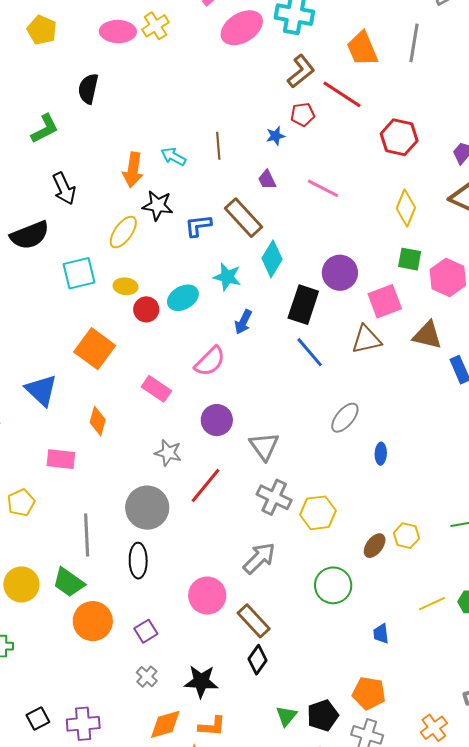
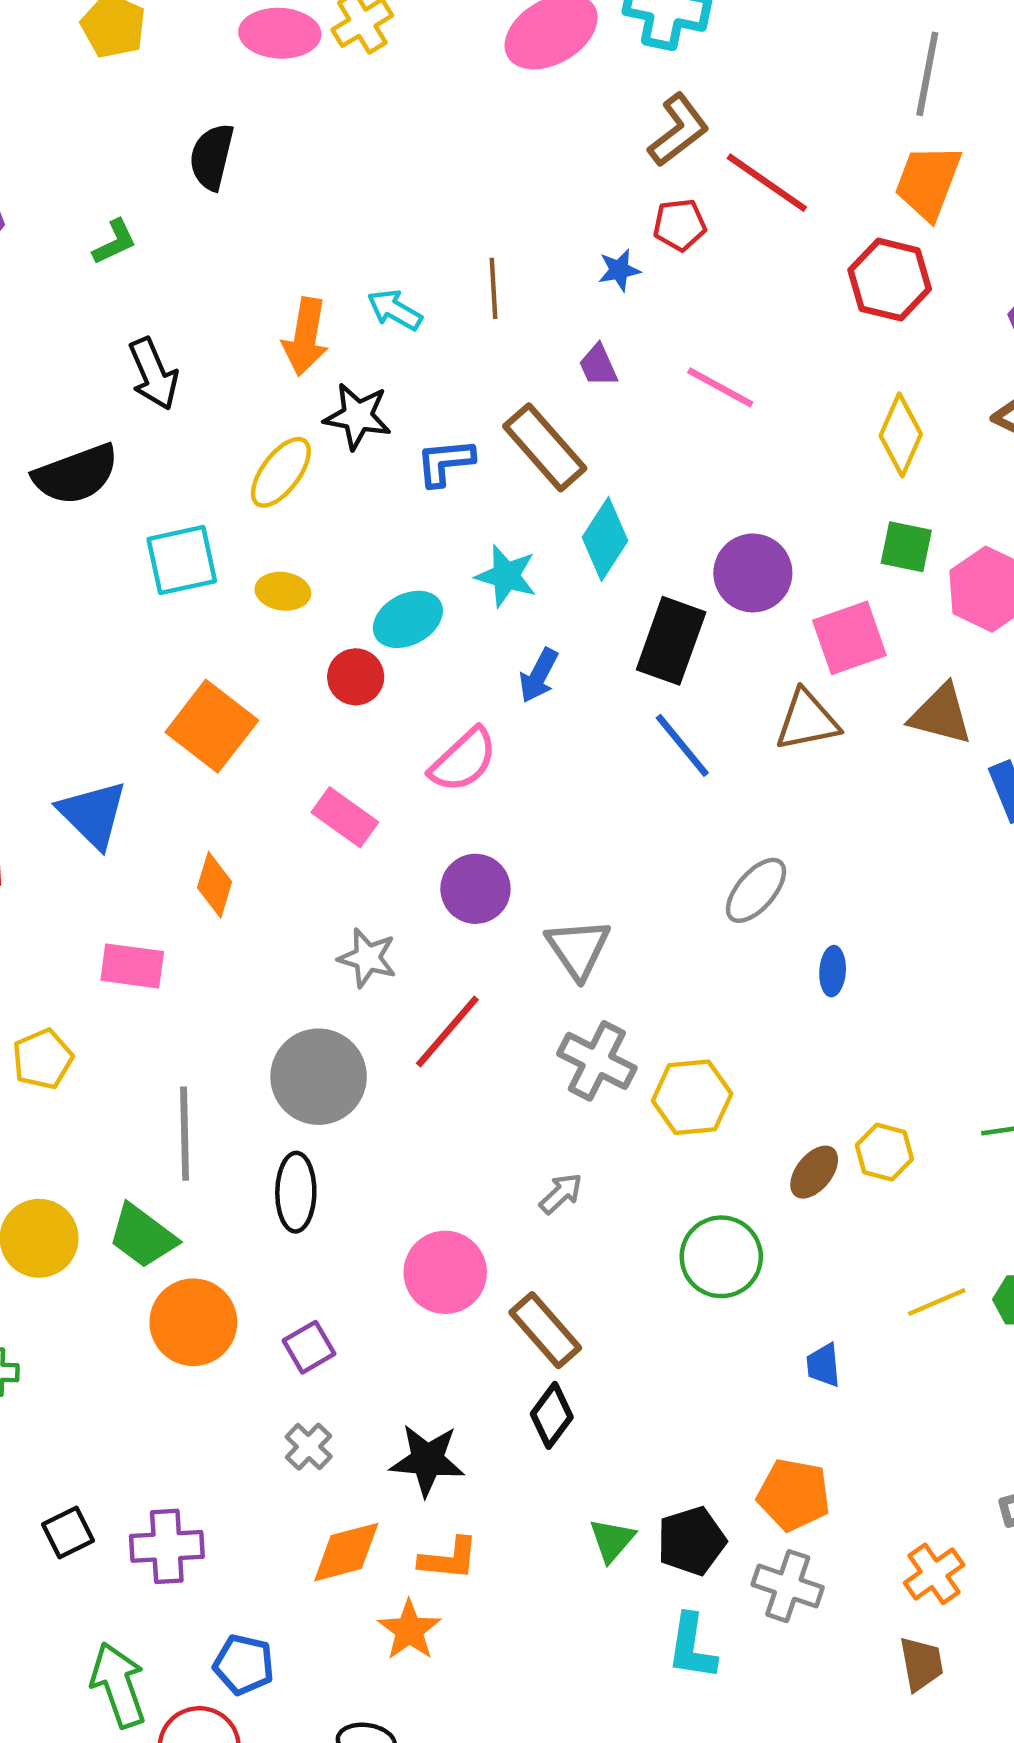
orange trapezoid: (362, 49) -> (928, 182), moved, turned 42
green L-shape: (45, 129) -> (115, 242), size x0.7
red circle: (146, 309) -> (356, 677), moved
gray arrow: (259, 558) -> (561, 1194), size x0.6

